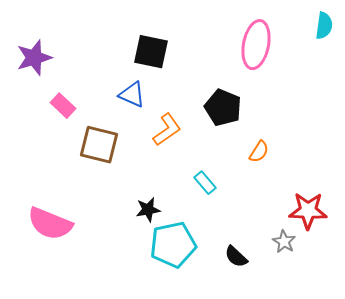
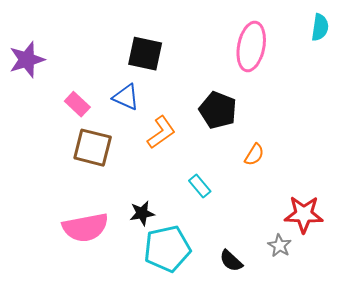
pink rectangle: (63, 106) -> (77, 104), moved
pink semicircle: (50, 224) -> (85, 227), moved, turned -33

